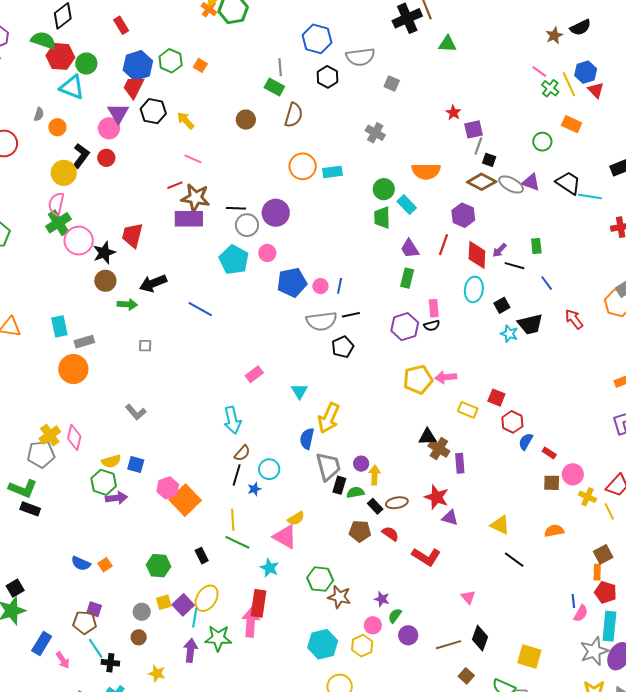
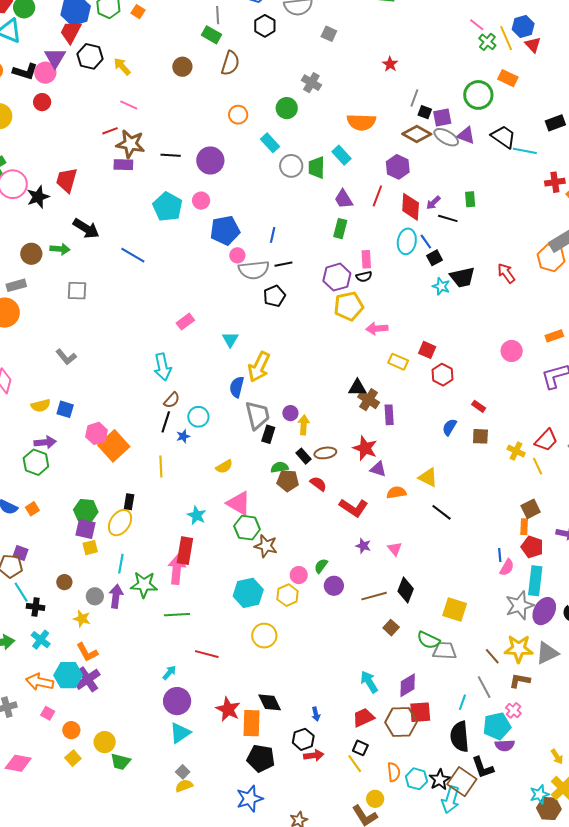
purple square: (473, 129) -> (442, 117), moved
green circle: (542, 142) -> (478, 95), size x1.5
black L-shape: (81, 156) -> (25, 72), moved, turned 70
orange circle: (303, 166) -> (238, 115), size x0.7
cyan rectangle: (332, 172) -> (270, 143), moved, turned 54
green circle: (384, 189) -> (287, 108), moved
purple rectangle: (189, 219) -> (123, 165), size x0.7
gray circle: (247, 225) -> (291, 166), moved
brown circle: (105, 281) -> (31, 254), moved
black arrow: (153, 283) -> (86, 228), turned -128
blue line: (547, 283) -> (426, 242), moved
pink circle: (320, 286) -> (237, 255), moved
gray square: (145, 346) -> (77, 291), size x1.5
yellow pentagon: (418, 379) -> (349, 306), moved
blue semicircle: (526, 442) -> (449, 427), moved
pink circle: (573, 474) -> (512, 351), moved
green hexagon: (104, 482) -> (36, 462), moved
green semicircle: (355, 492) -> (280, 467), moved
orange semicircle: (554, 531) -> (396, 492), moved
pink triangle: (285, 537) -> (239, 503), moved
green line: (237, 542) -> (177, 615), moved, turned -30
black rectangle: (202, 556) -> (129, 502), turned 35
yellow ellipse: (207, 598) -> (120, 523), moved
purple star: (382, 599) -> (363, 546), moved
purple square: (183, 605) -> (85, 529), moved, turned -35
gray circle: (142, 612) -> (95, 596), moved

